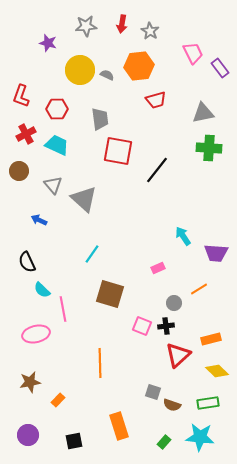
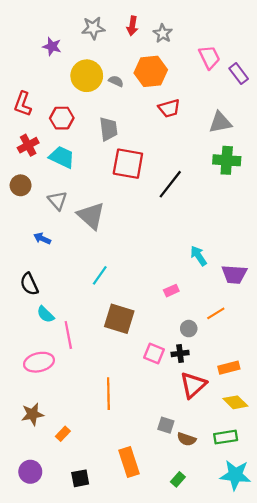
cyan star: (200, 437) -> (235, 475), moved

